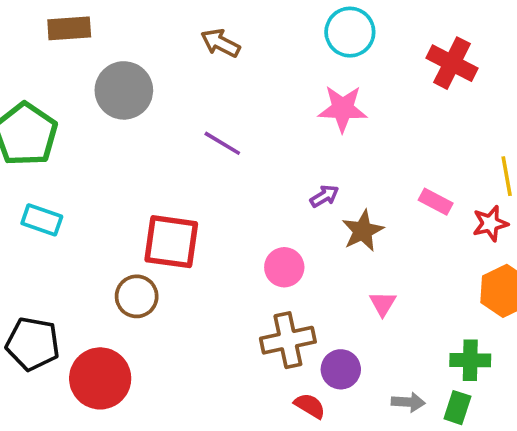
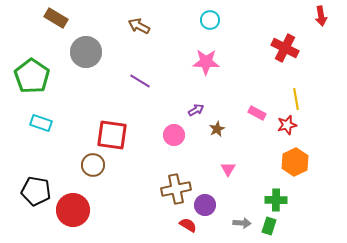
brown rectangle: (69, 28) -> (56, 18), turned 35
cyan circle: (350, 32) -> (210, 20), size x0.7
red cross: (452, 63) -> (285, 48), moved
brown star: (363, 231) -> (217, 129), size x0.7
pink circle: (284, 267) -> (174, 135), moved

